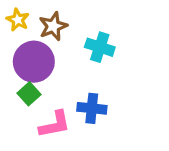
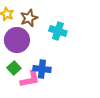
green square: (29, 94) -> (14, 68), moved
blue cross: (92, 108) -> (42, 69), moved

